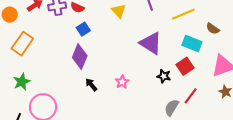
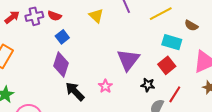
purple triangle: (151, 43) -> (128, 60), moved, turned 40
black star: (164, 76) -> (148, 85), moved
black arrow: (91, 85) -> (75, 91), size x1.5

